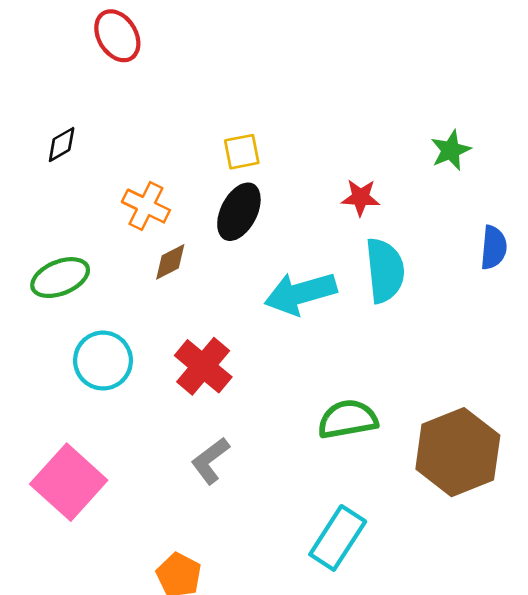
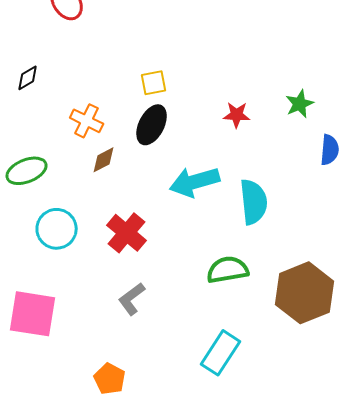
green star: (451, 150) -> (300, 104), moved
cyan semicircle: (385, 270) -> (254, 202), moved
pink square: (69, 482) -> (33, 314), turned -33

